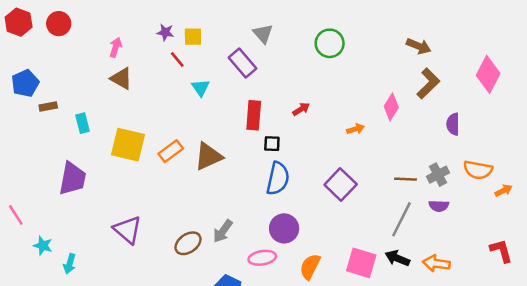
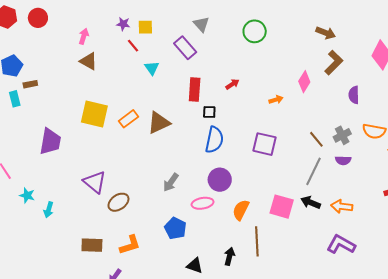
cyan rectangle: (82, 123) -> (15, 99), moved
brown line: (406, 179) -> (316, 139), turned 48
purple square: (341, 184) -> (265, 144), turned -30
brown ellipse: (188, 243) -> (118, 202), moved

